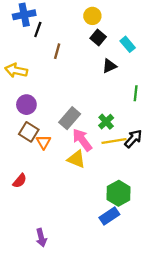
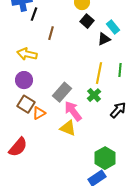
black triangle: (109, 66) -> (104, 39), moved
yellow arrow: (16, 70) -> (27, 54), moved
yellow line: (114, 141) -> (99, 73), moved, turned -70
orange triangle: (44, 142) -> (39, 113), turned 32
red semicircle: (20, 181) -> (18, 147), size x1.5

